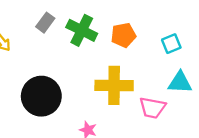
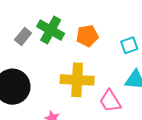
gray rectangle: (45, 23) -> (23, 36), moved
pink trapezoid: (152, 108) -> (110, 101), turned 45

